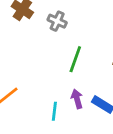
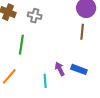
green line: (75, 59) -> (21, 45), moved

